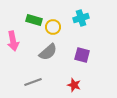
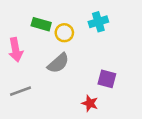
purple square: (82, 55) -> (107, 79), moved
gray line: (33, 82) -> (21, 91), moved

